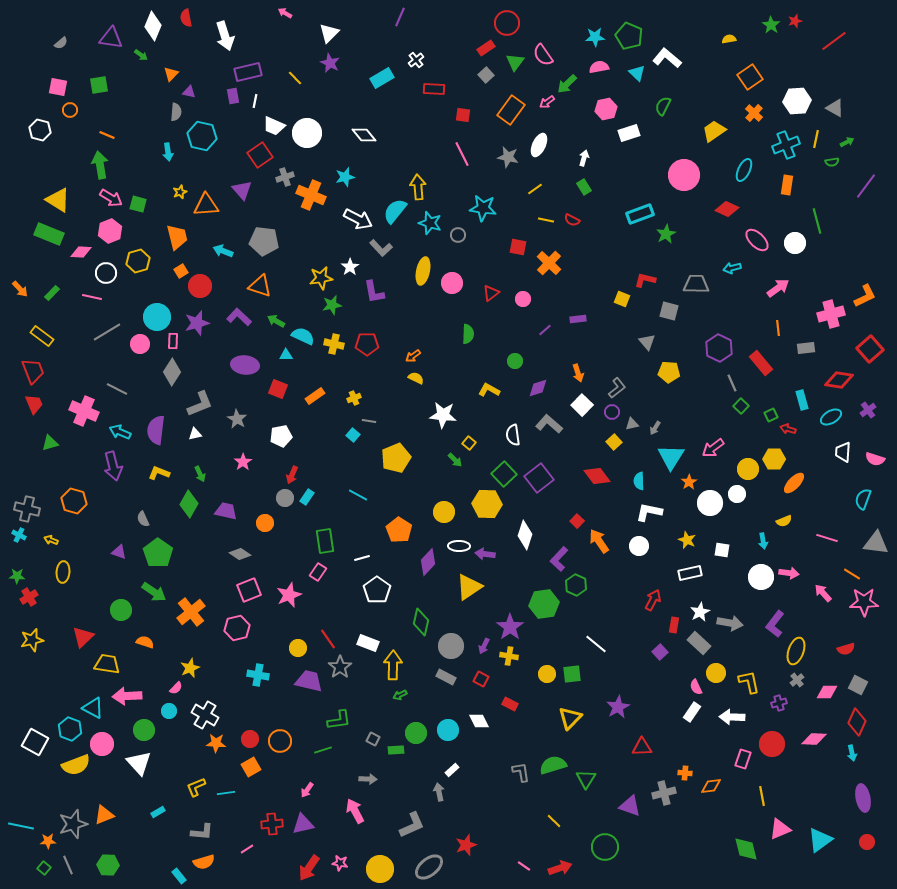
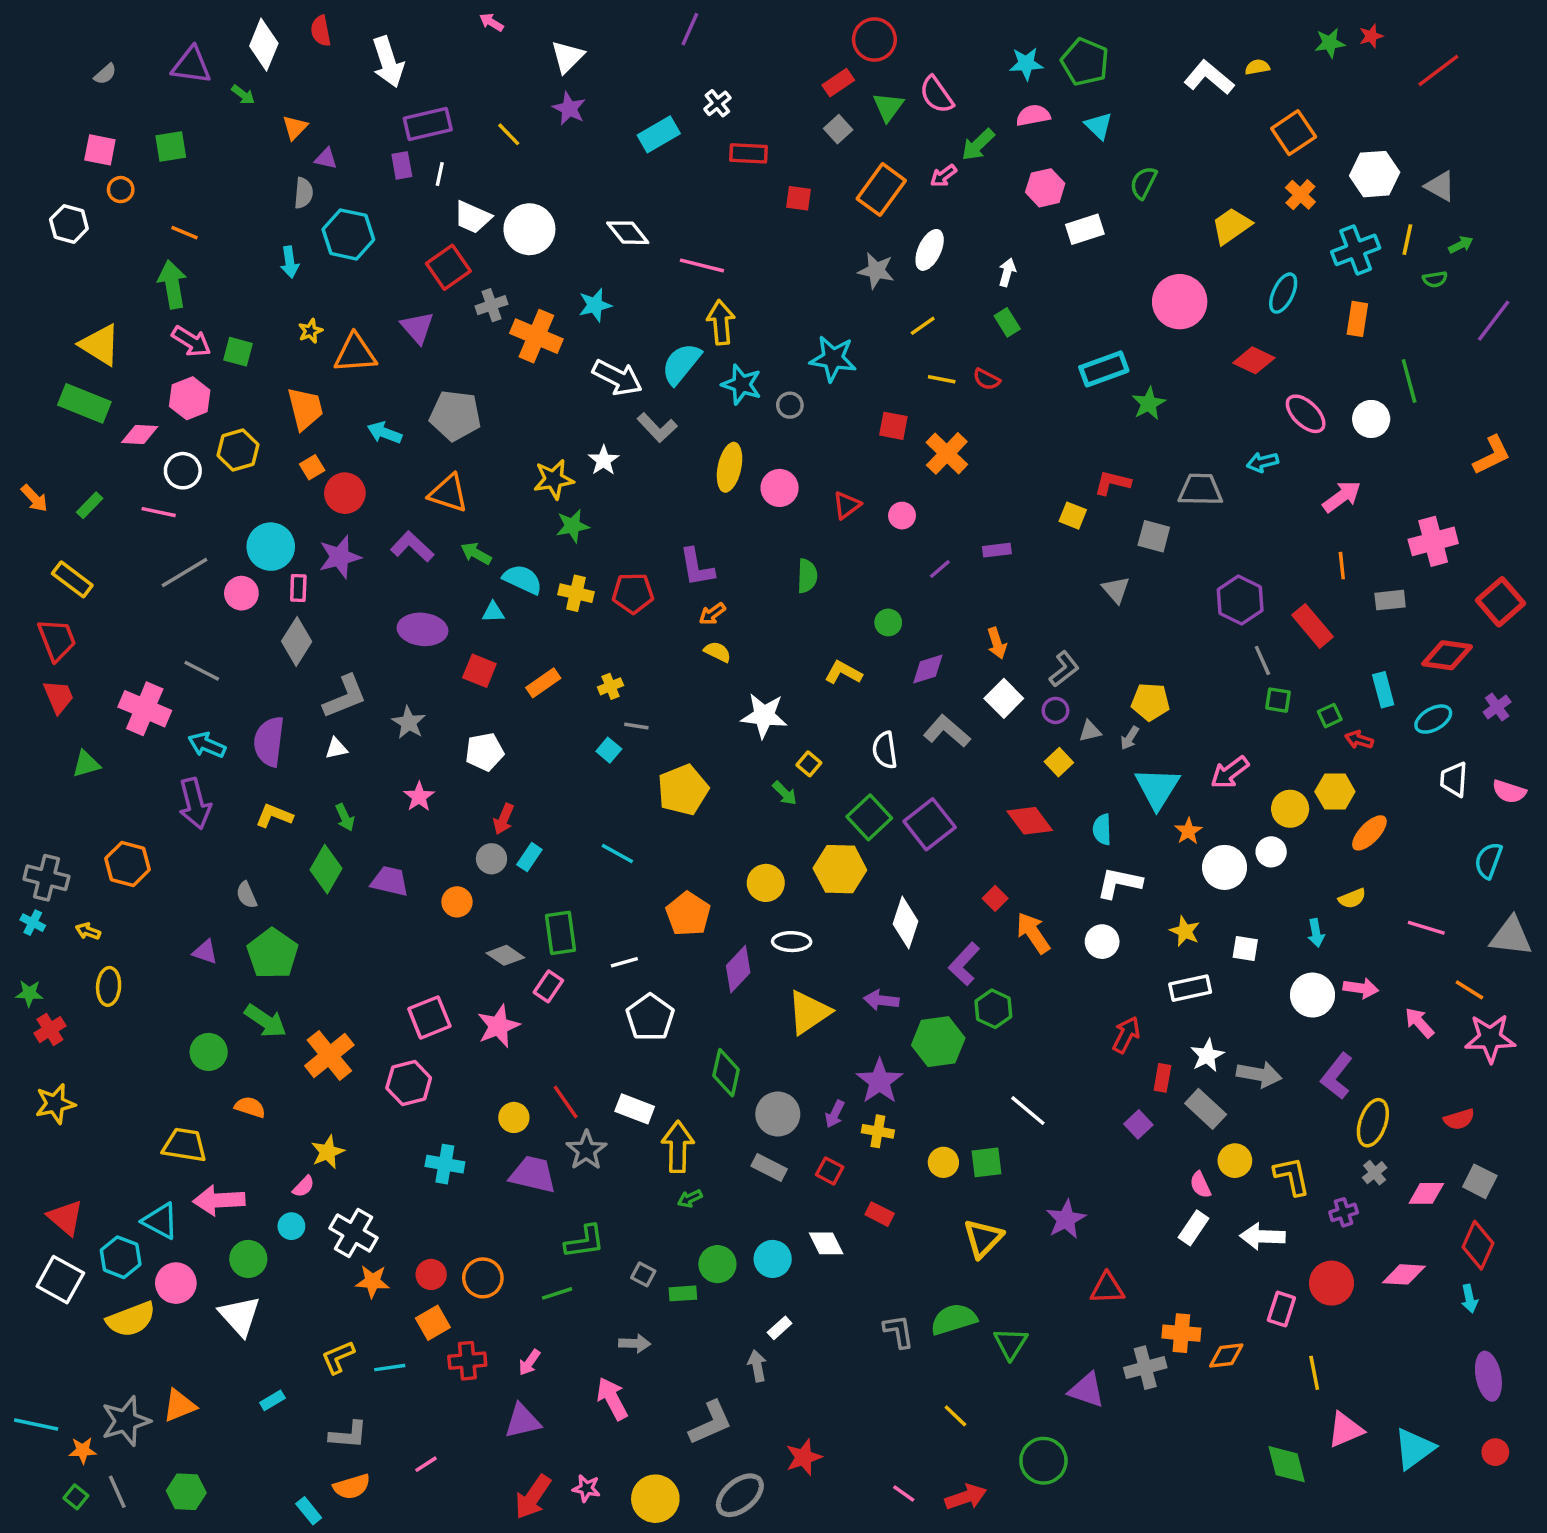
green star: (771, 25) -> (1330, 43), turned 30
white L-shape: (667, 58) -> (1209, 77), moved
pink line: (462, 154) -> (702, 265), moved, turned -50
purple L-shape: (374, 292) -> (697, 567), moved
orange L-shape: (865, 296) -> (1492, 455), moved
yellow pentagon: (669, 372) -> (1150, 702), moved
green square: (741, 406) -> (1278, 700), turned -35
gray diamond: (240, 554) -> (505, 955), moved
purple arrow: (485, 554) -> (881, 1000), moved
red triangle: (83, 637) -> (65, 1218), moved, turned -35
orange cross: (685, 773) -> (1181, 1333), size x1.5
red cross: (272, 824) -> (467, 1361), moved

